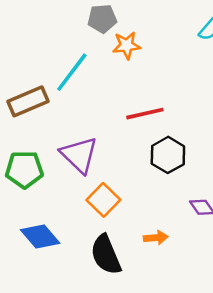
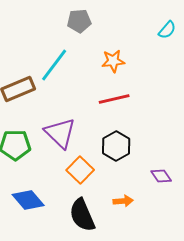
orange star: (127, 45) -> (113, 61), moved
black hexagon: (168, 155) -> (116, 146), moved

